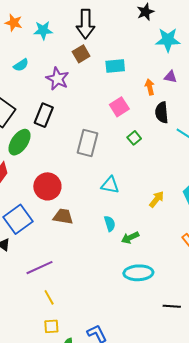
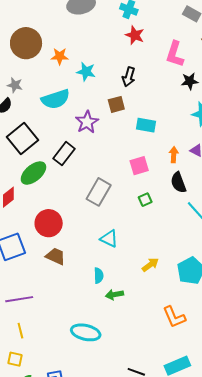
orange star: (14, 23) -> (60, 56), turned -30
black arrow: (86, 24) -> (129, 77), size x0.7
cyan semicircle: (21, 65) -> (55, 99), size x1.8
black semicircle: (162, 113) -> (178, 182), turned -30
cyan ellipse: (138, 273) -> (86, 332), moved

